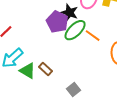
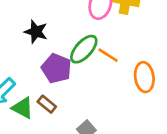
black star: (69, 13) -> (36, 32), moved
purple pentagon: (57, 22) -> (56, 68), moved

